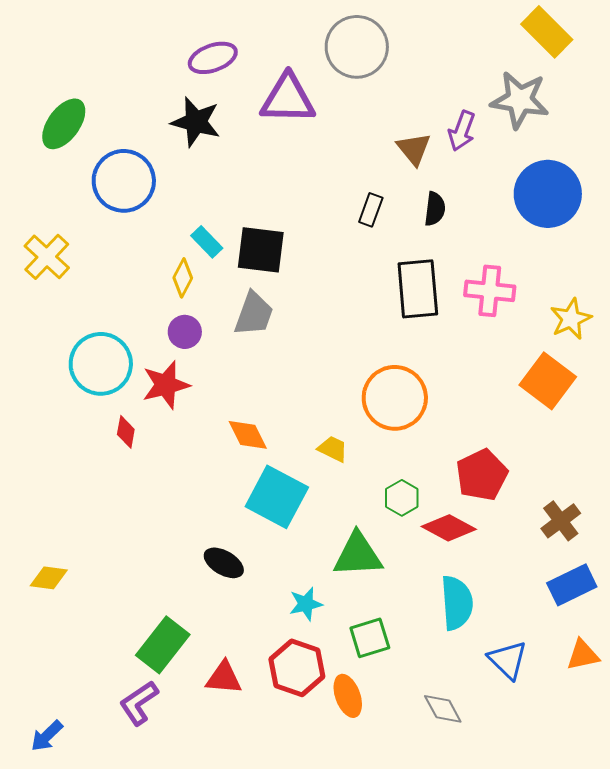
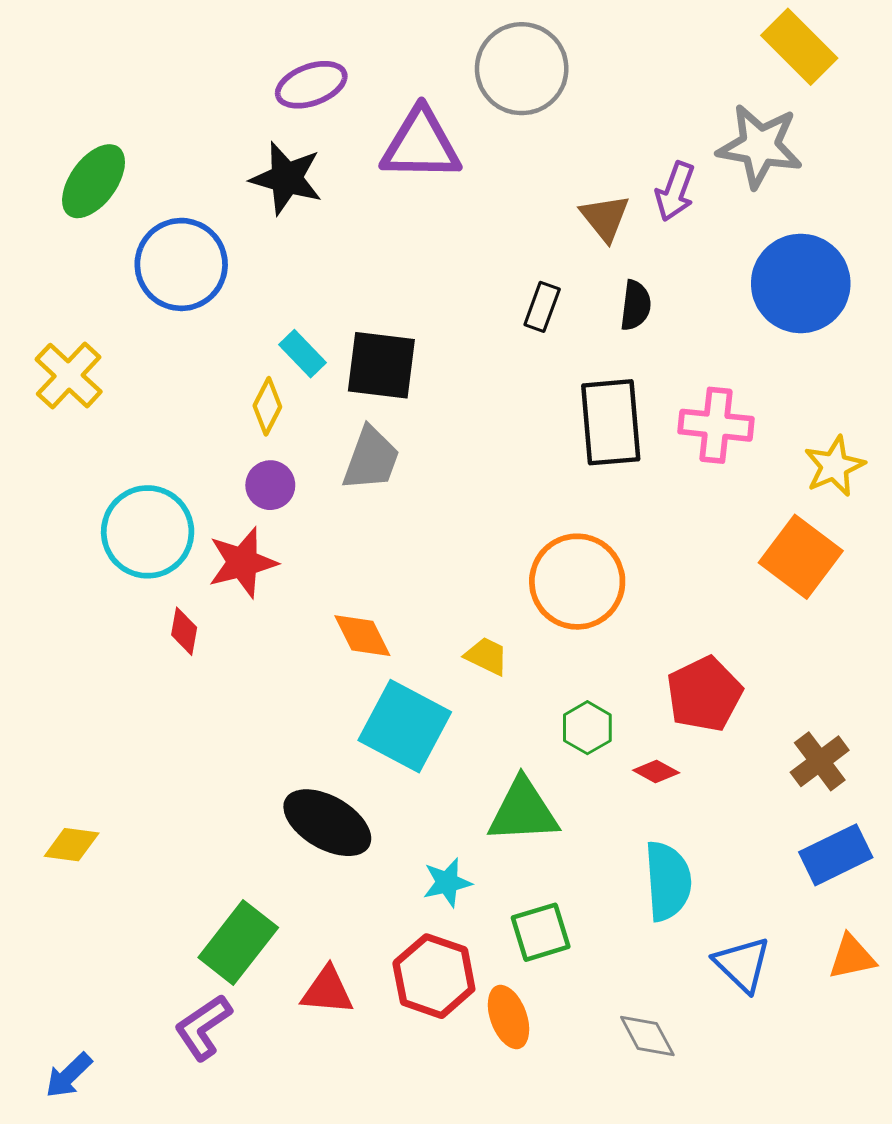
red diamond: (449, 528) -> (656, 772), size x0.6
black ellipse: (224, 563) -> (327, 823), size x1.5

